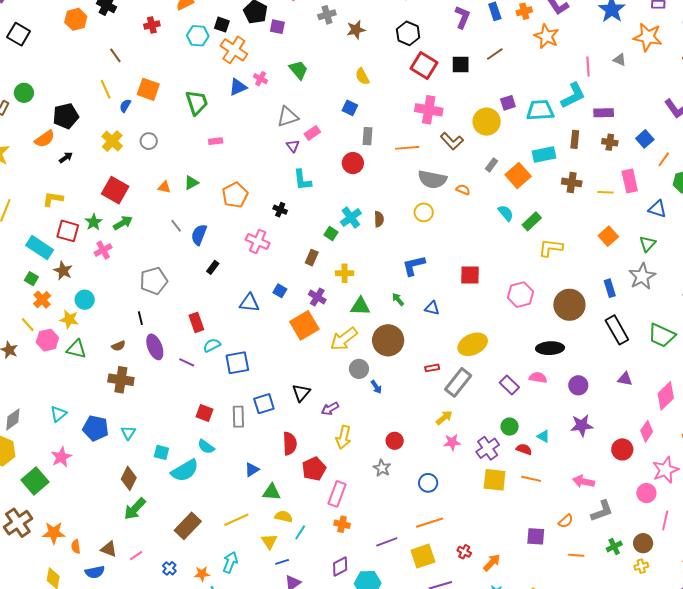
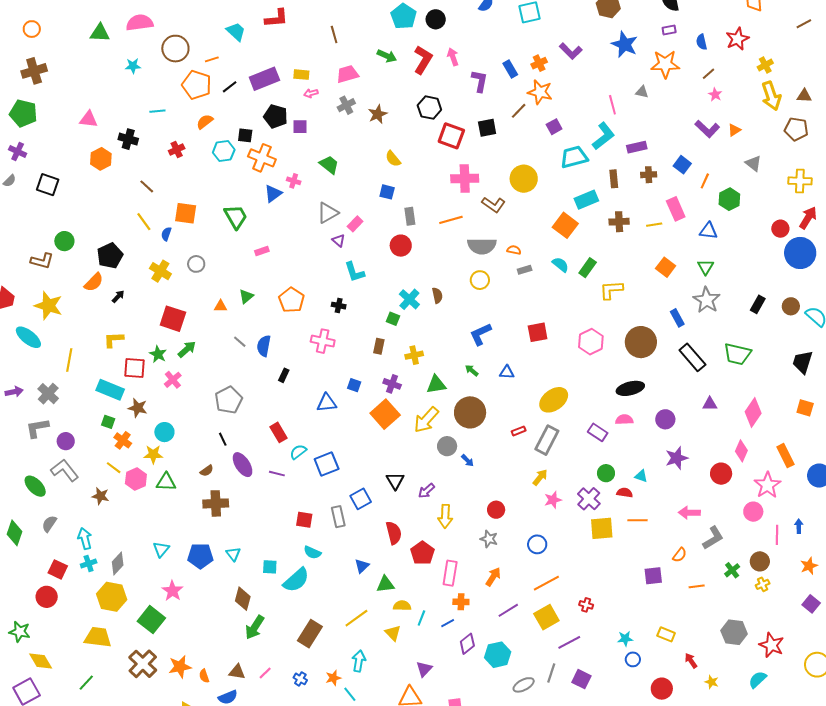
orange star: (546, 36) -> (540, 92), moved
purple square: (508, 103) -> (554, 127), moved
gray rectangle: (491, 165) -> (525, 270), moved, turned 48
blue line: (282, 562) -> (448, 623), moved
orange arrow: (492, 562) -> (493, 577), moved

